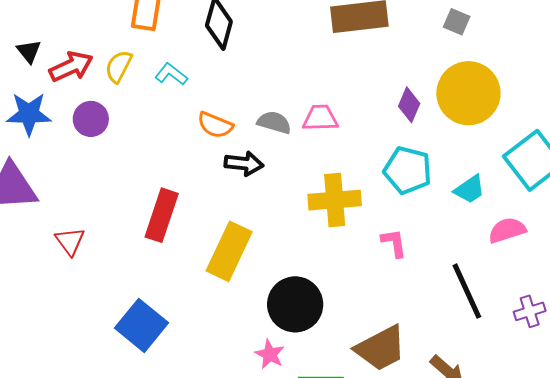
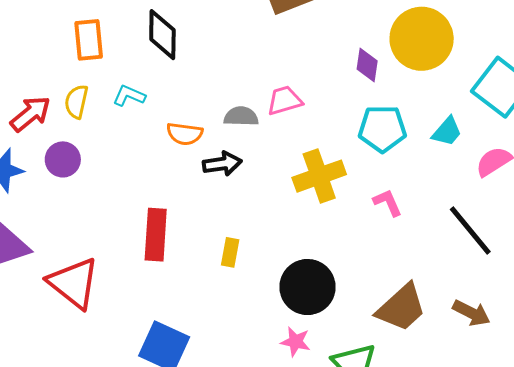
red triangle: (70, 241) -> (74, 283), size x1.8
yellow rectangle: (229, 251) -> (230, 252), size x0.5

